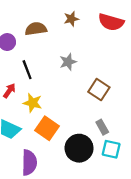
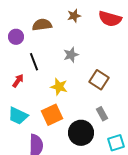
yellow star: (33, 103) -> (59, 87), moved
orange square: (47, 128) -> (52, 115), turned 30
cyan square: (111, 149) -> (116, 143), moved, turned -30

